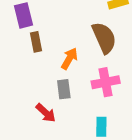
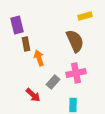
orange arrow: (69, 59) -> (39, 58), moved, turned -49
gray rectangle: (64, 89) -> (53, 82), moved, turned 48

